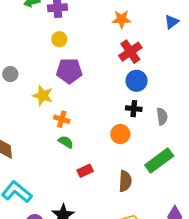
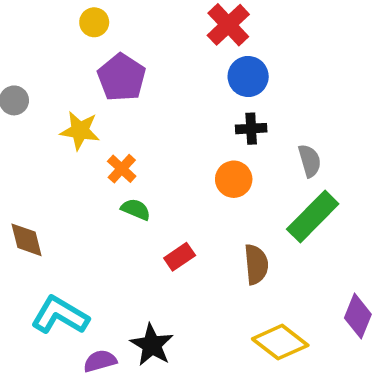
purple pentagon: (69, 71) -> (122, 78), turned -30
gray semicircle: (162, 116) -> (310, 161), moved
orange cross: (62, 119) -> (122, 169), turned 35

